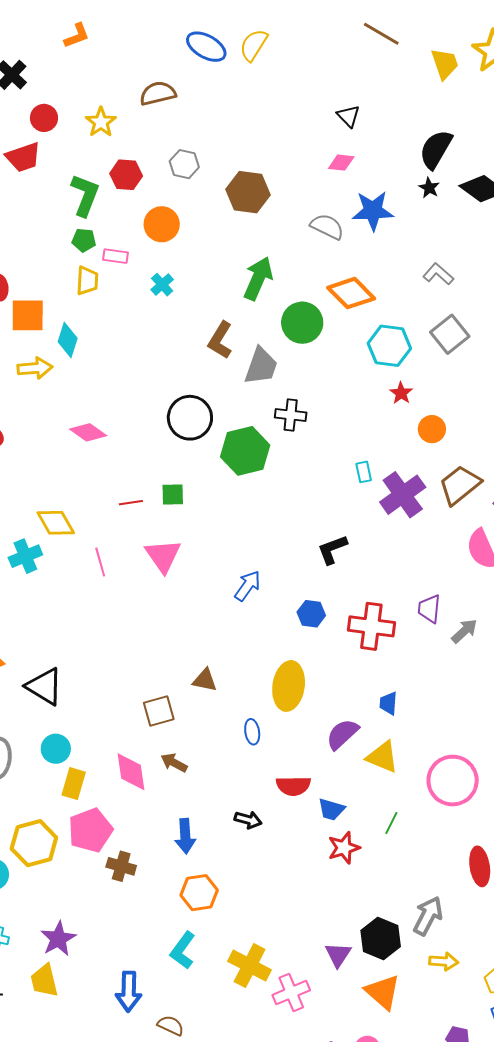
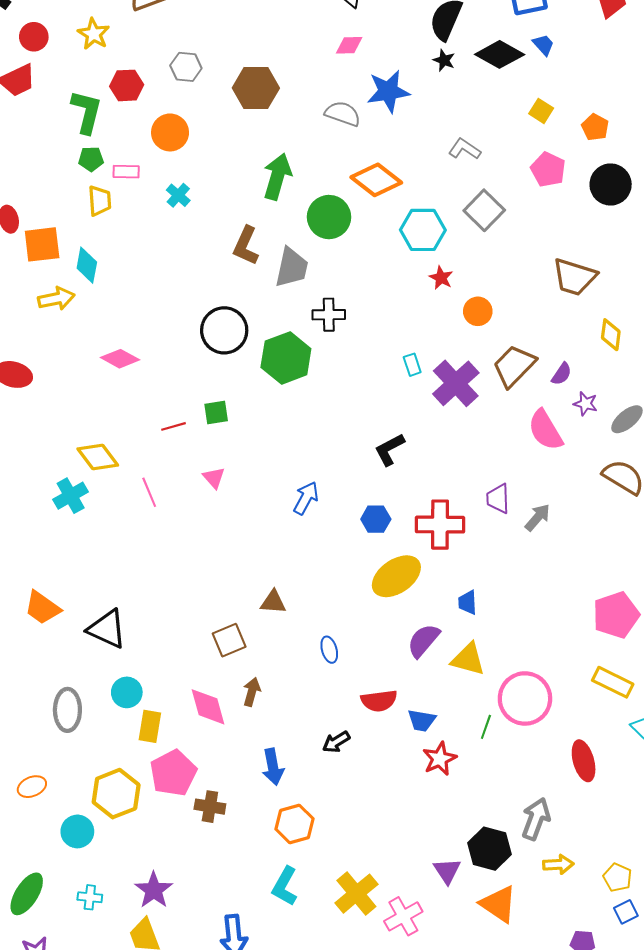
pink triangle: (163, 556) -> (214, 478), size x0.6
yellow ellipse: (289, 686) -> (396, 576), moved, turned 54
brown arrow: (174, 763) -> (252, 692), turned 84
pink circle: (453, 781) -> (525, 698), moved
black arrow: (248, 820) -> (336, 742), turned 140
yellow cross: (250, 966) -> (356, 894), turned 30

